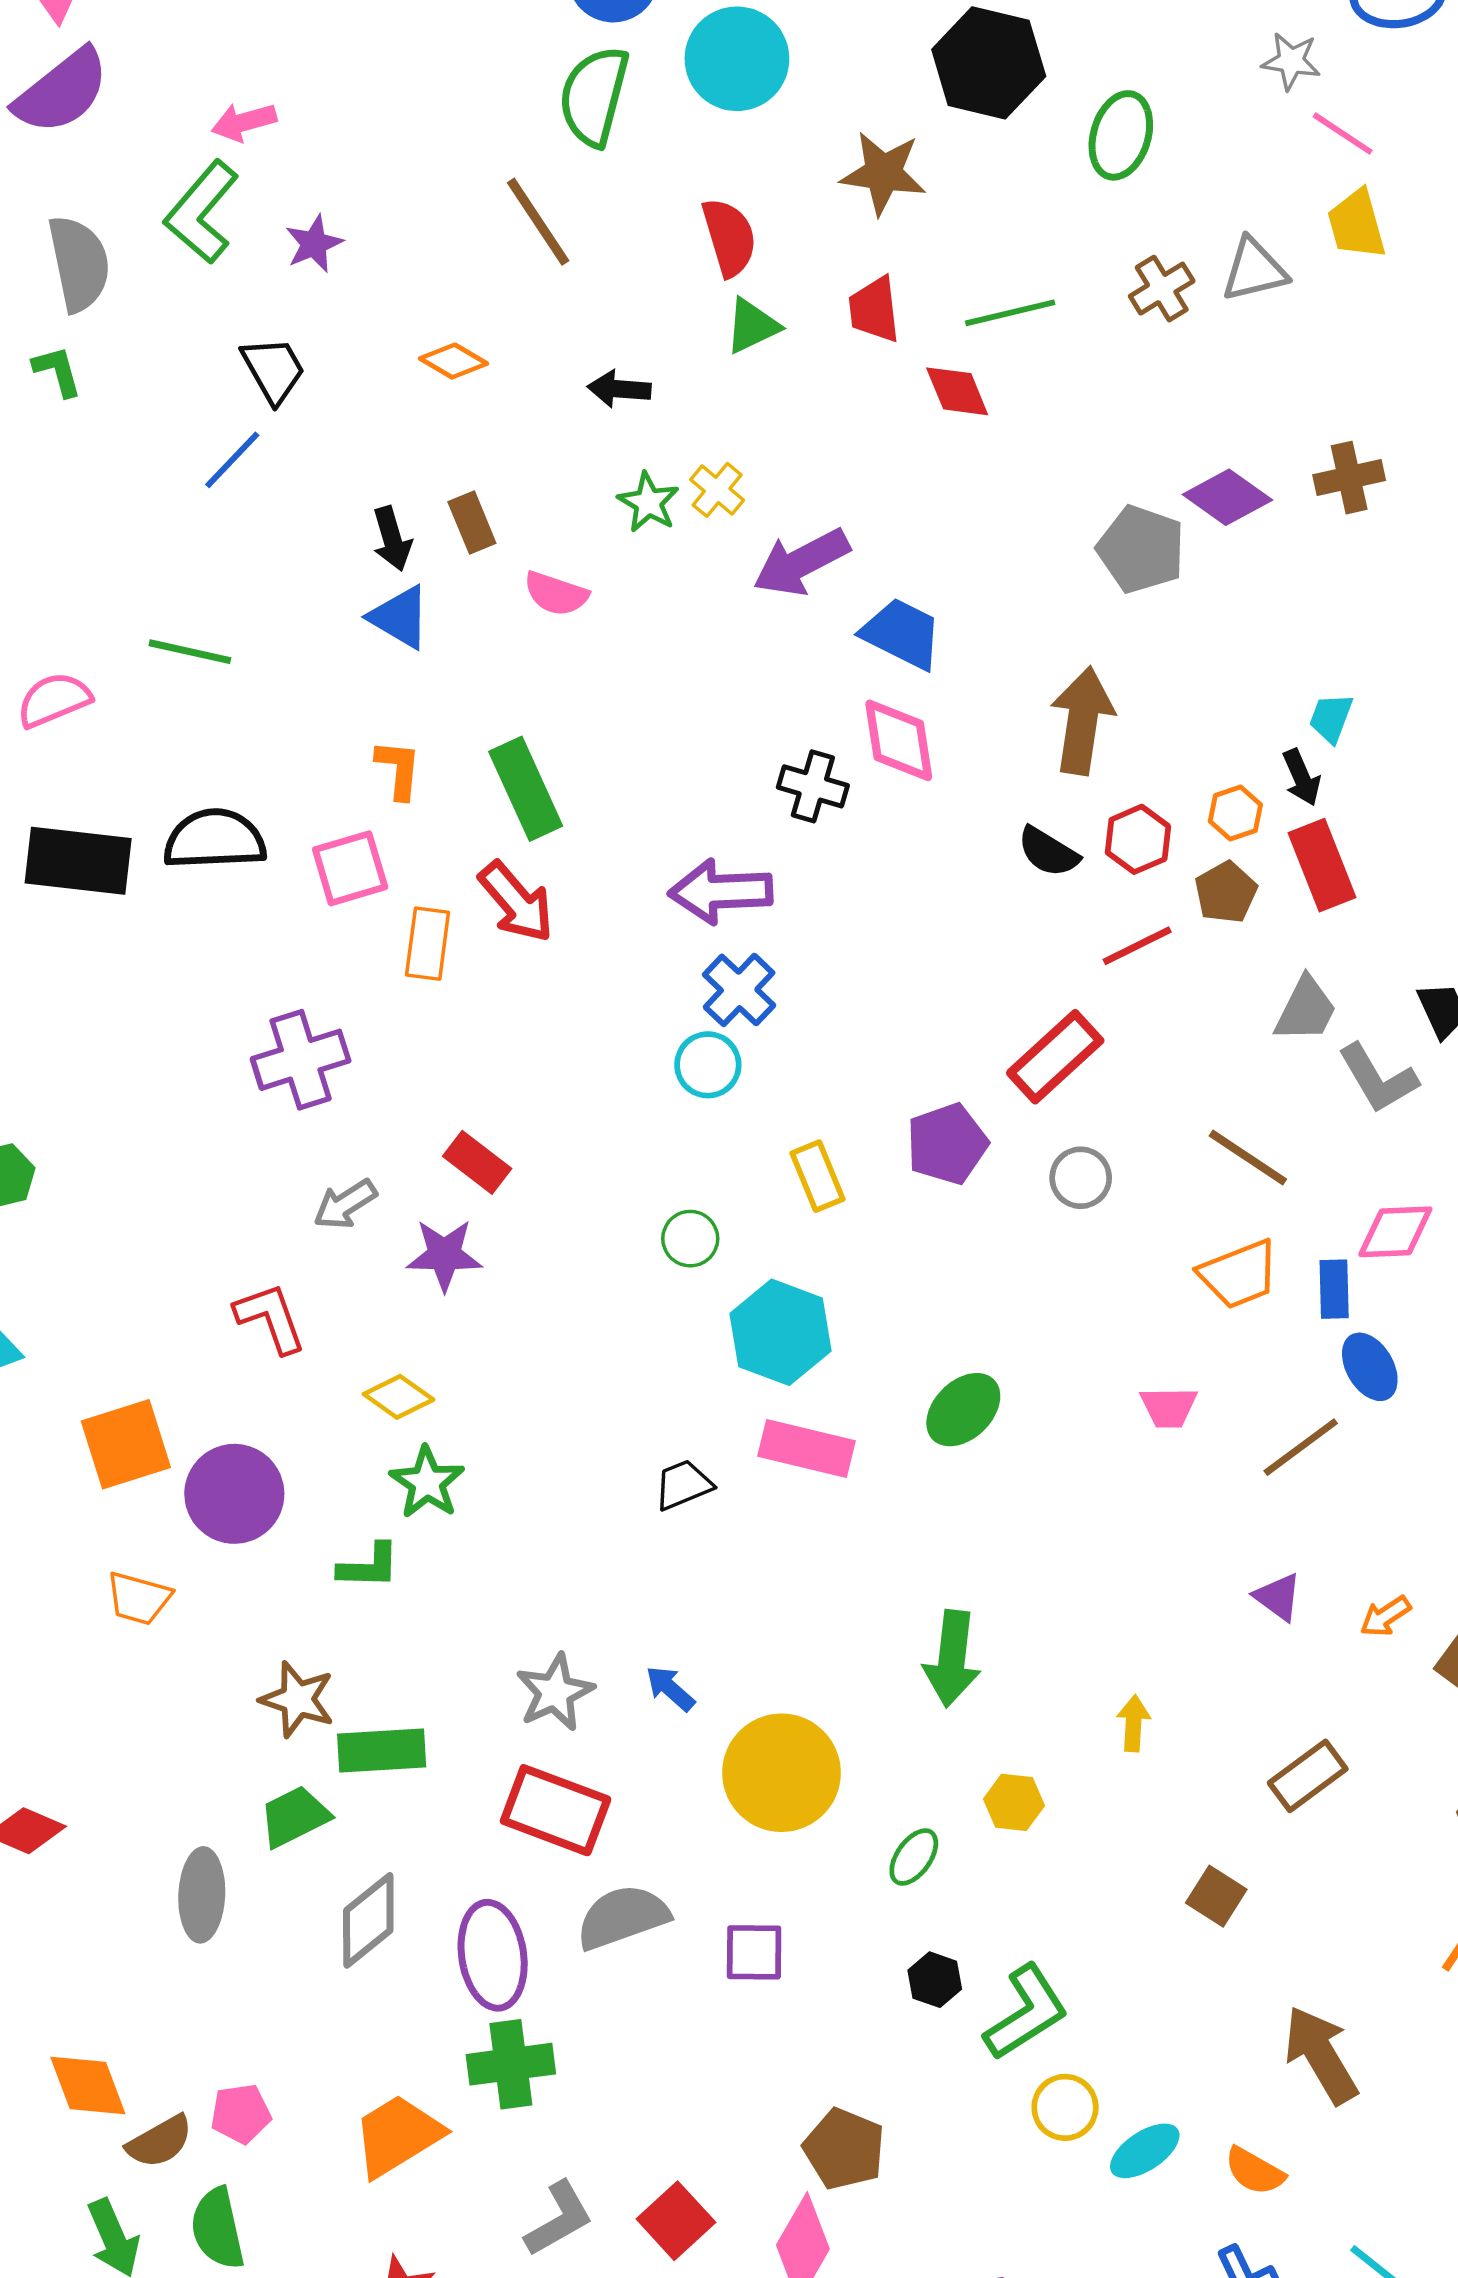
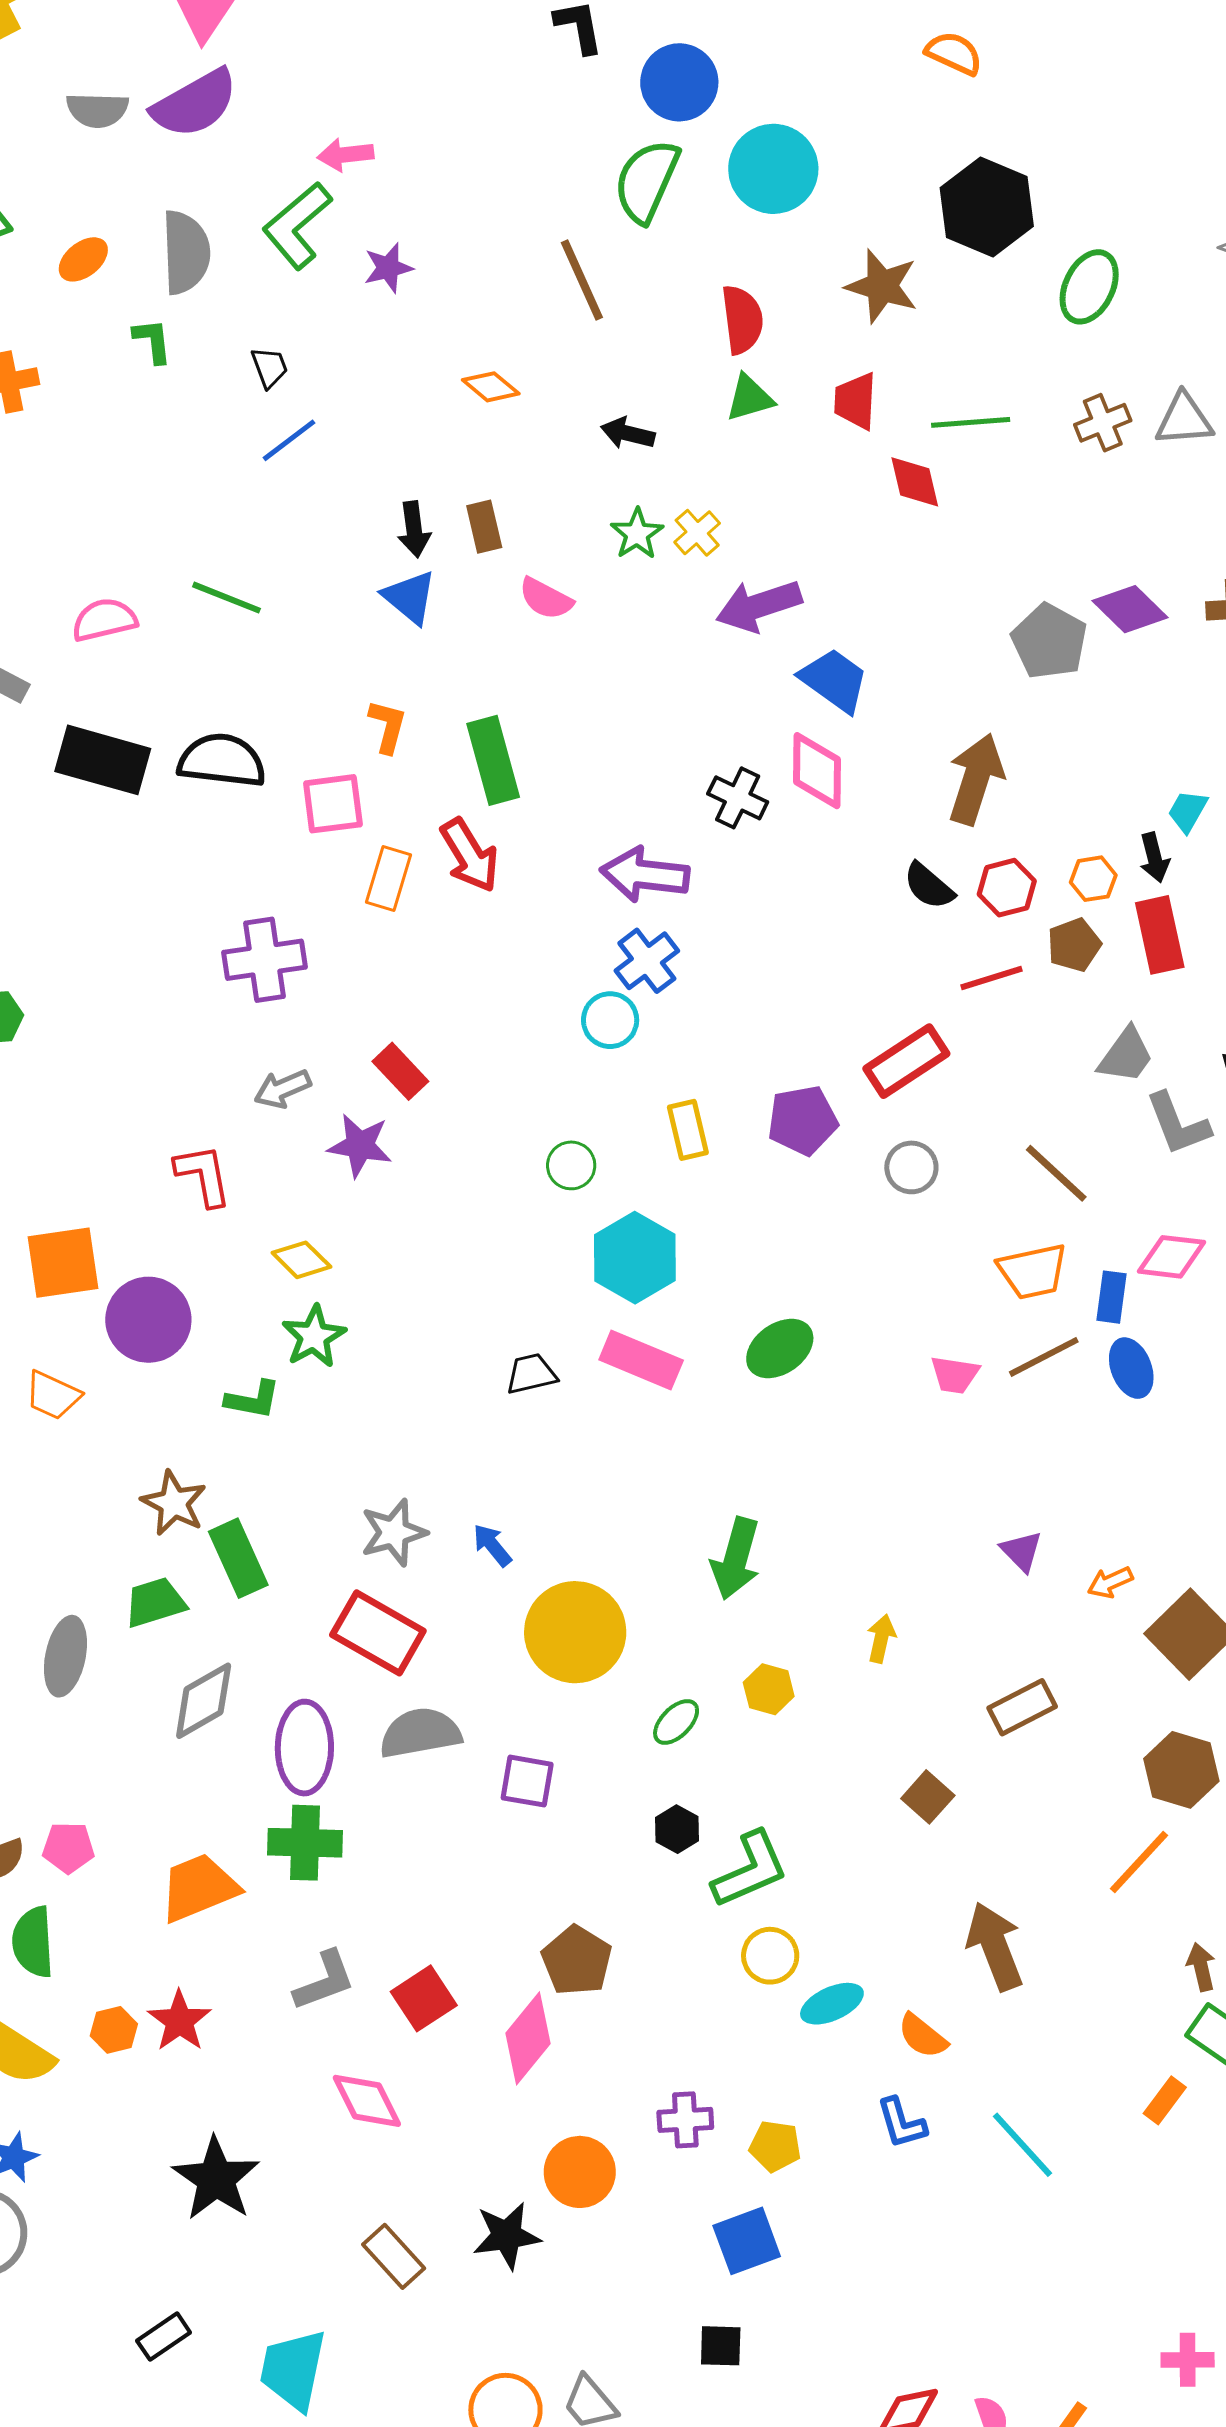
black trapezoid: (273, 370) -> (269, 367), moved, size x0.7
brown line: (1301, 1447) -> (1044, 1357), moved
green rectangle: (382, 1751) -> (238, 1558), turned 60

